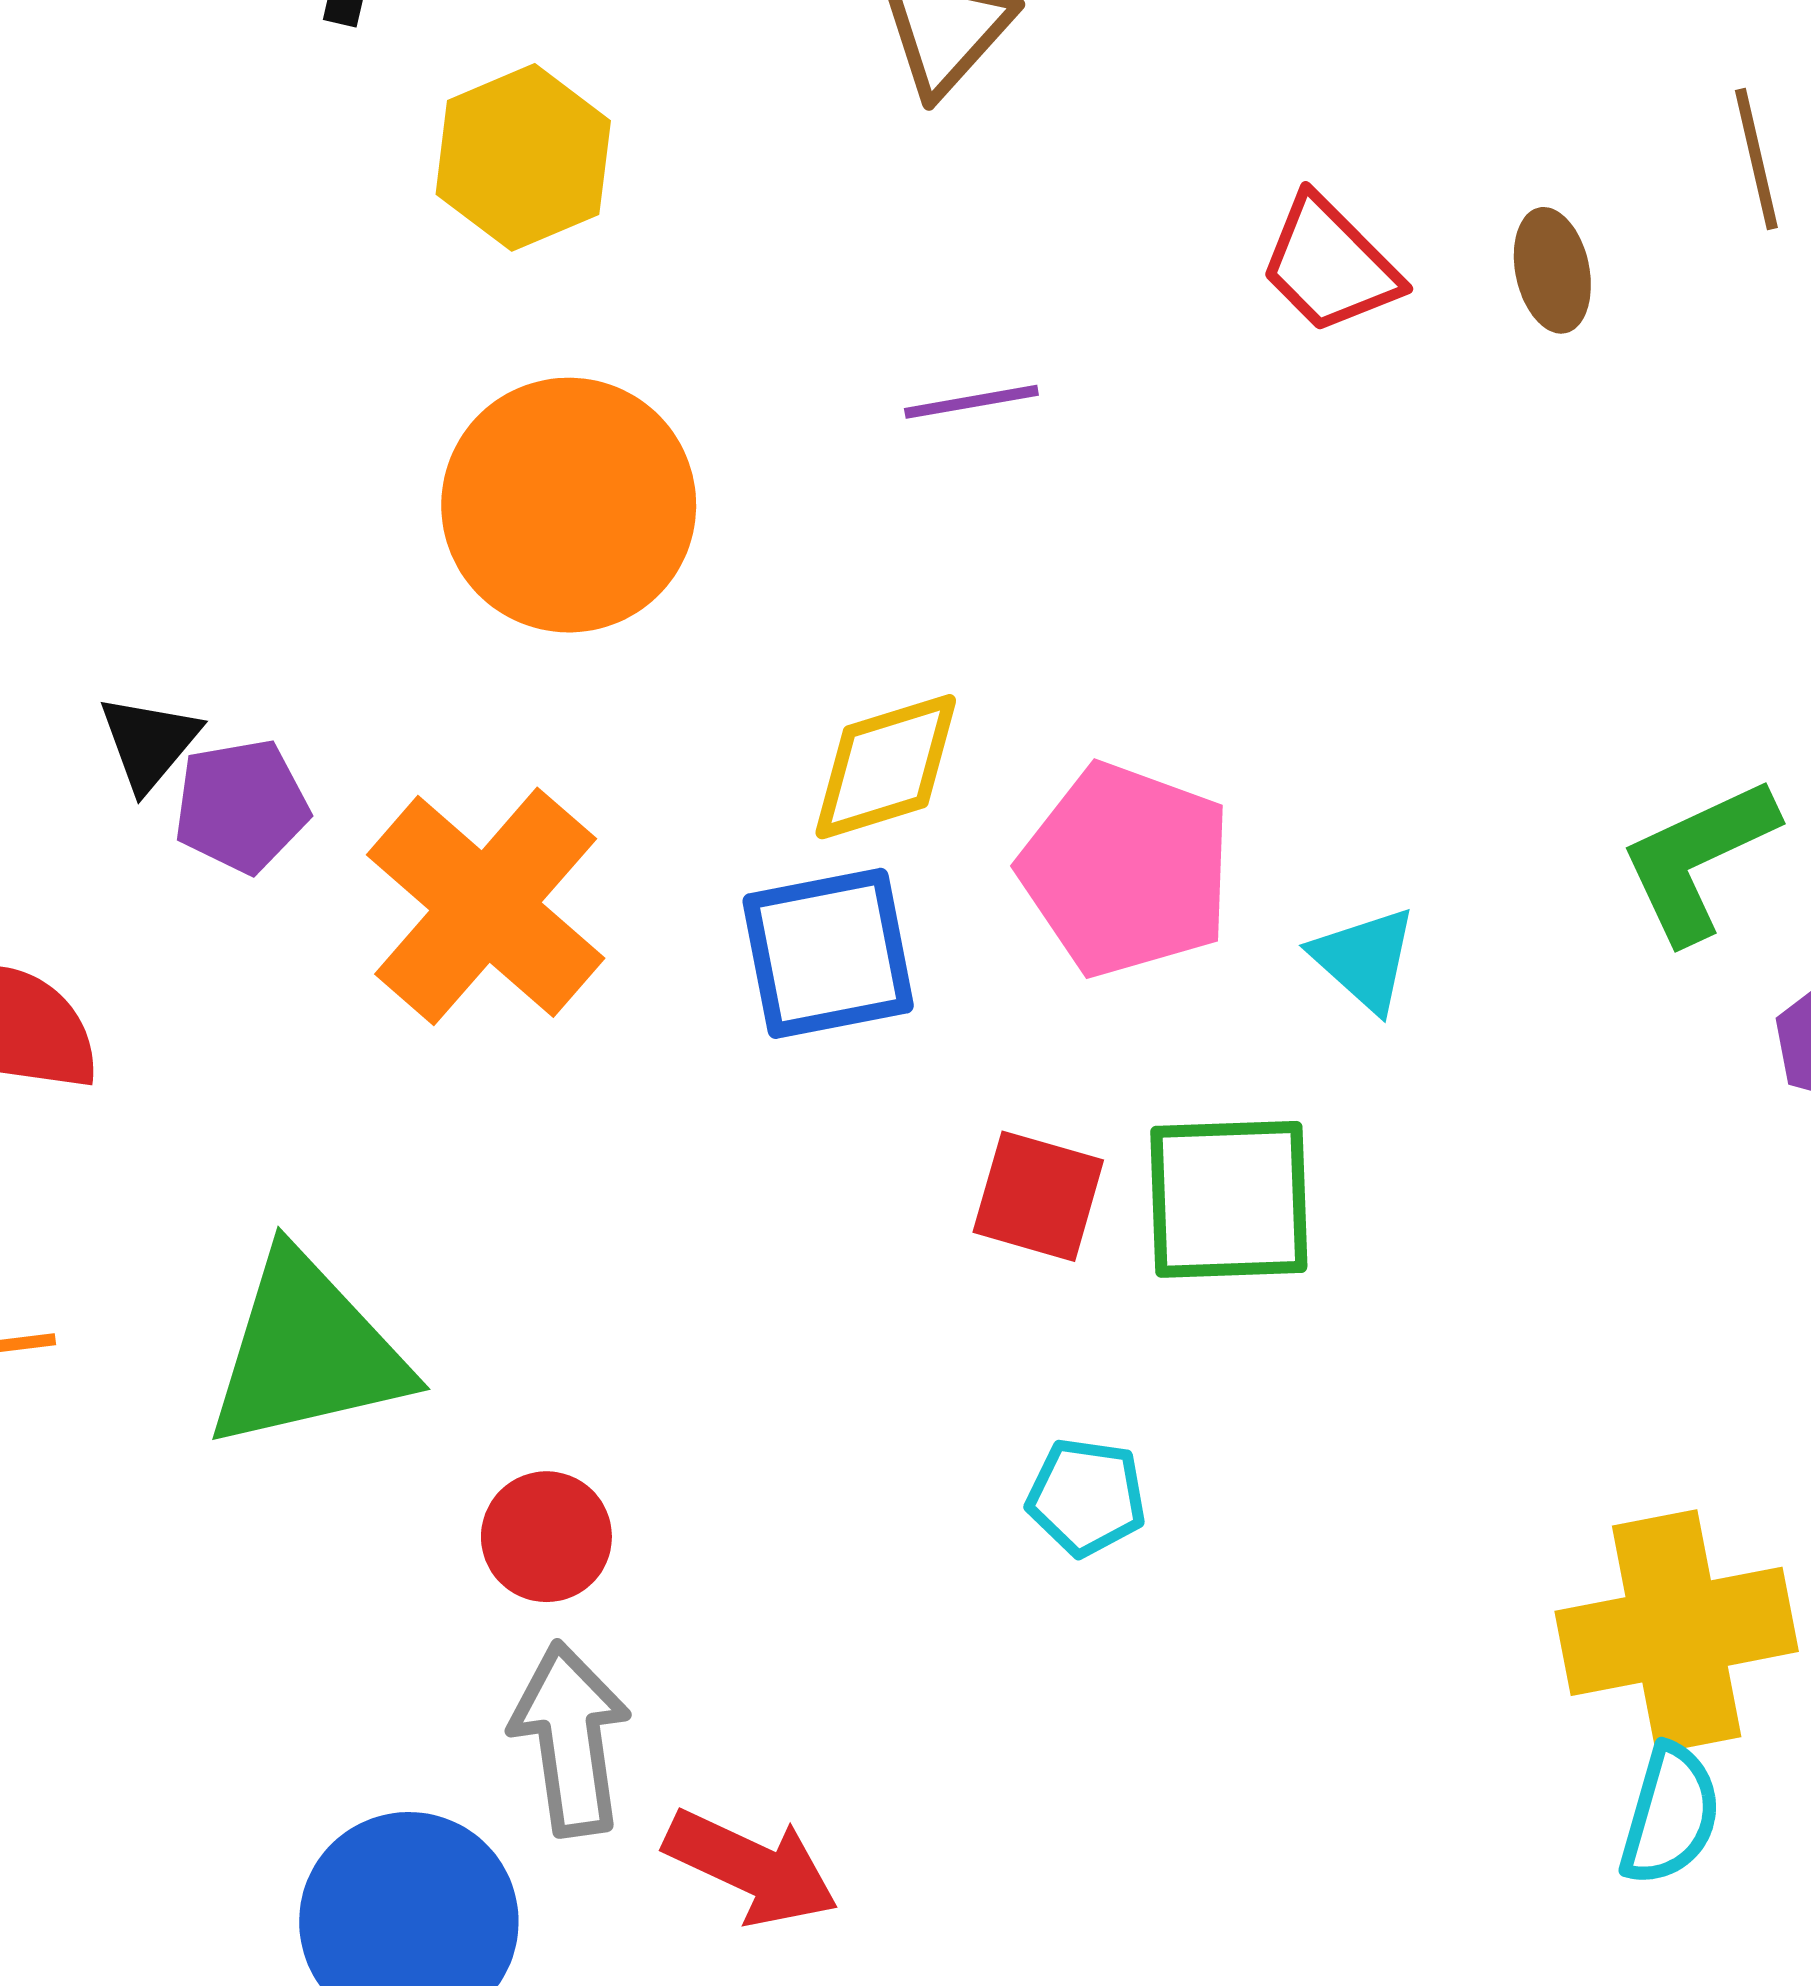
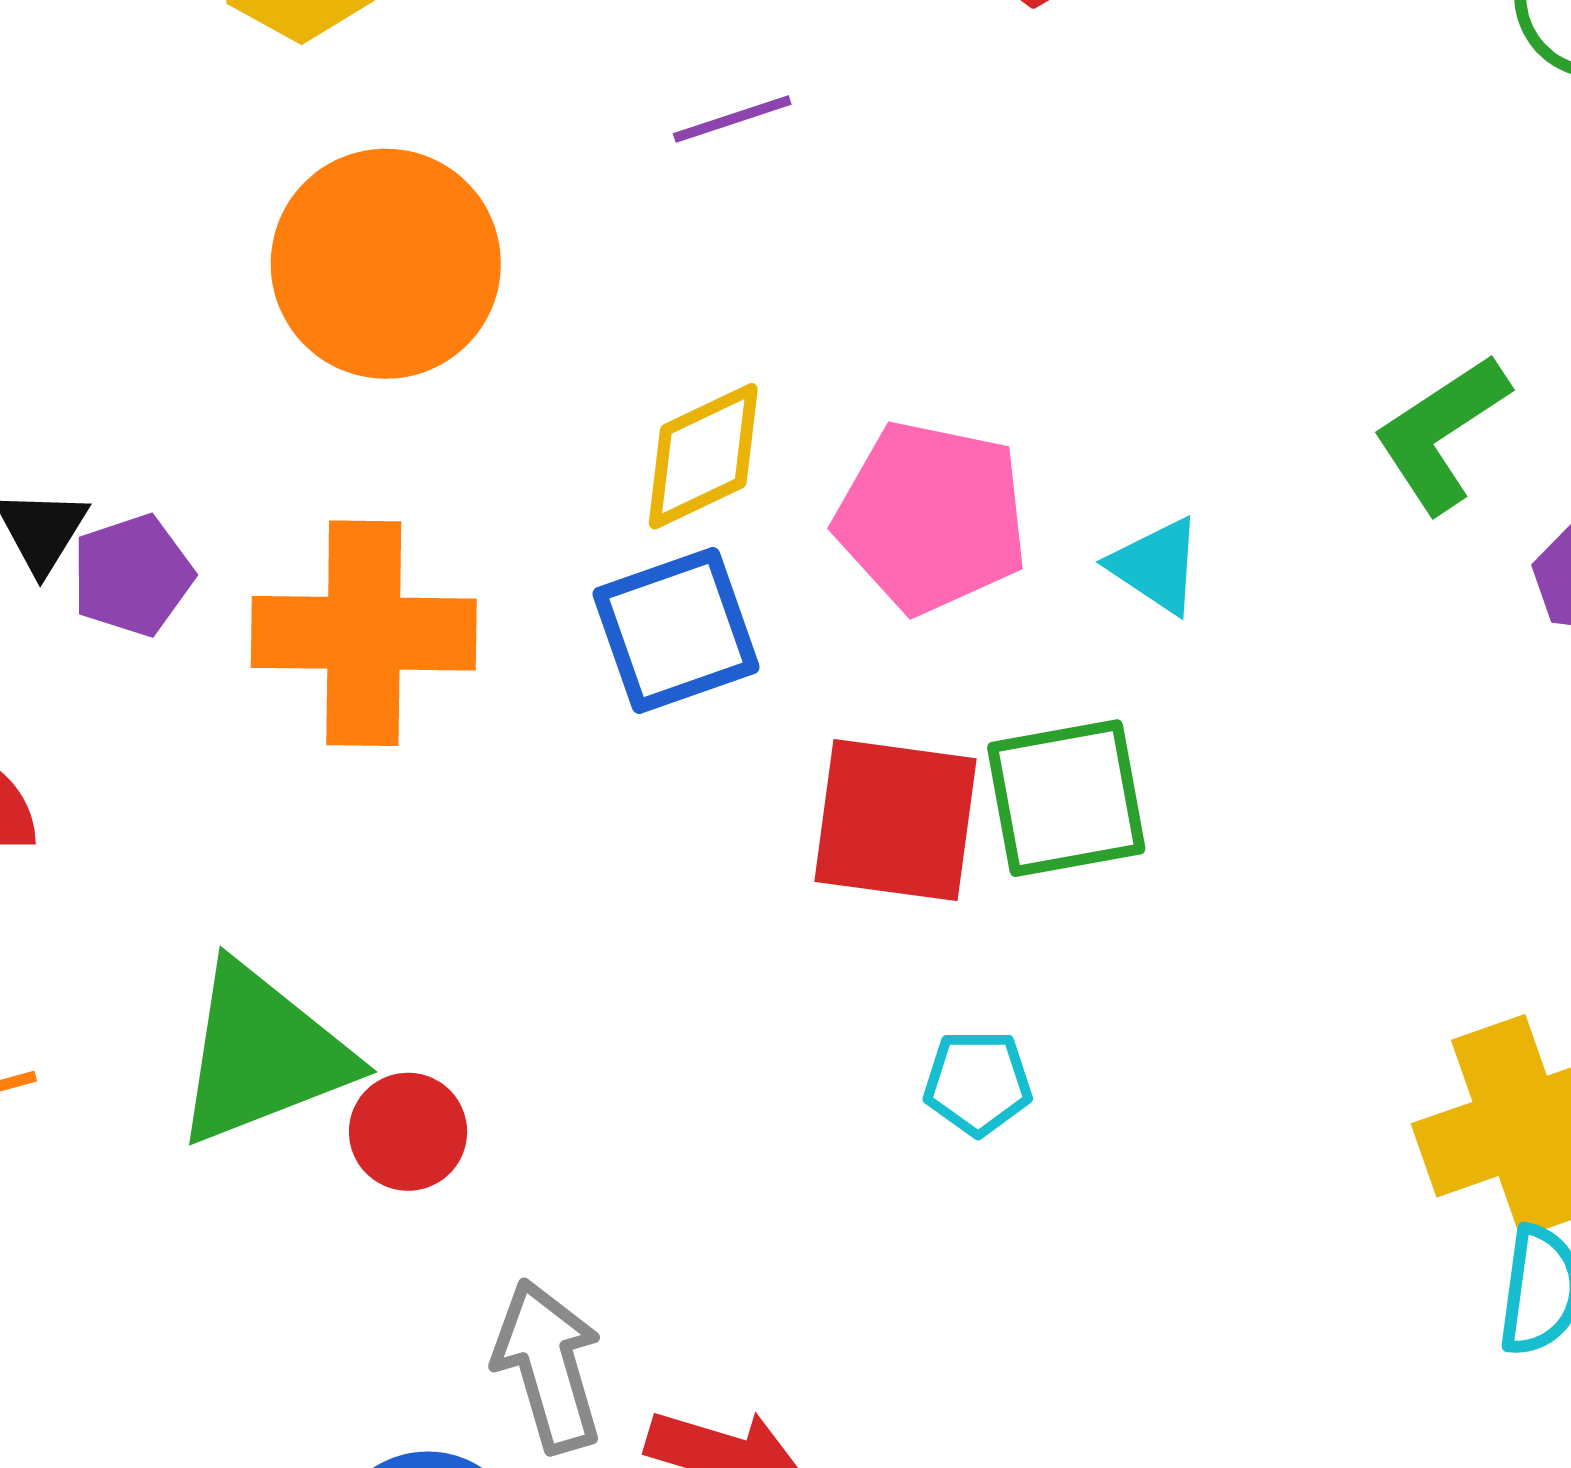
orange cross: (486, 906) -> (364, 633), turned -32
red square: (1038, 1196) -> (895, 820), size x1.5
red circle: (546, 1537) -> (408, 1132), moved

